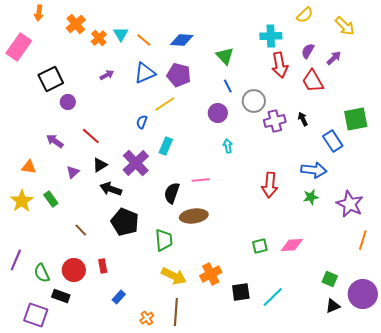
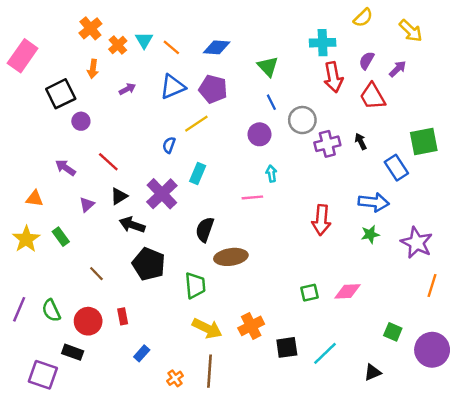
orange arrow: (39, 13) -> (93, 69), moved
pink line: (201, 180) -> (252, 197), moved
green semicircle: (42, 273) -> (51, 310), moved
black triangle: (333, 306) -> (373, 372), moved

